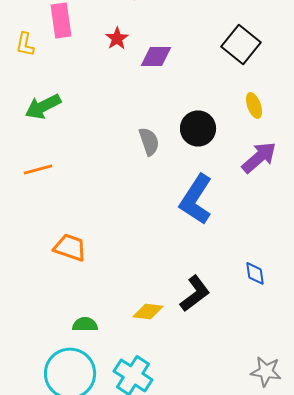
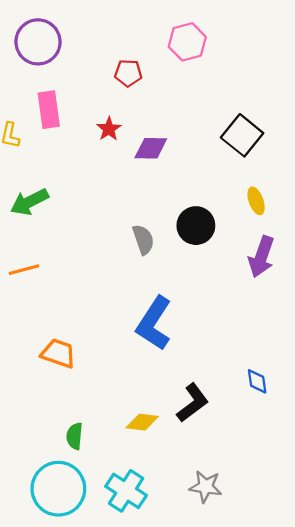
purple arrow: (259, 157) -> (261, 257), turned 150
blue L-shape: (196, 199) -> (154, 323), moved
green semicircle: (85, 324) -> (75, 436), turned -85
gray star: (266, 371) -> (206, 487), moved

